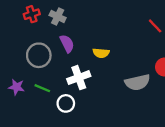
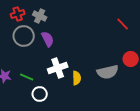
yellow semicircle: (101, 53) -> (77, 78), moved, turned -96
gray circle: (39, 55) -> (24, 36), moved
white circle: (66, 103) -> (40, 94), moved

